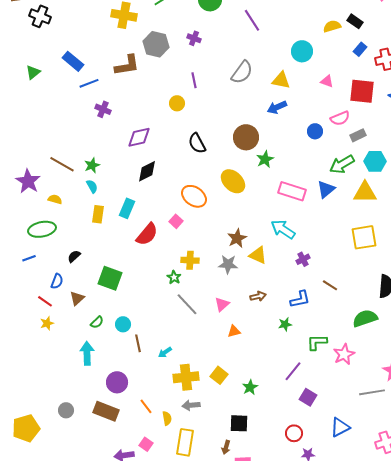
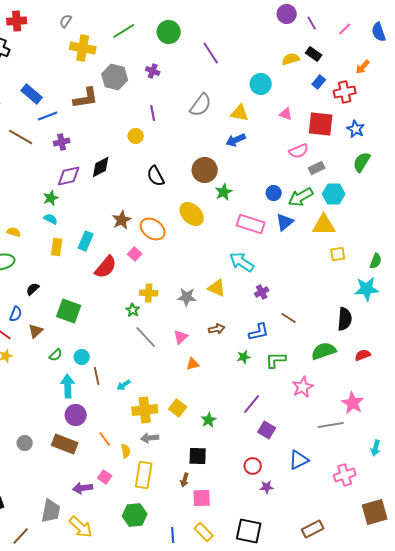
purple cross: (103, 109) -> (62, 142), turned -35
blue circle: (315, 131) -> (274, 193), moved
purple diamond: (139, 137) -> (69, 176), moved
brown line: (62, 164) -> (21, 137), moved
black diamond: (147, 171) -> (101, 167), moved
cyan semicircle: (92, 186) -> (51, 219), turned -32
yellow square: (364, 237) -> (338, 254), moved, size x0.6
brown star: (237, 238) -> (122, 220), moved
green L-shape: (317, 342) -> (276, 360), moved
cyan arrow: (87, 353) -> (68, 386), moved

